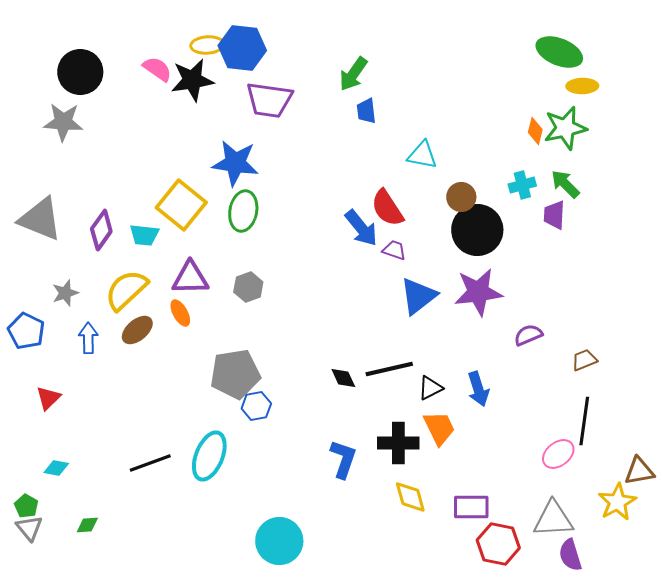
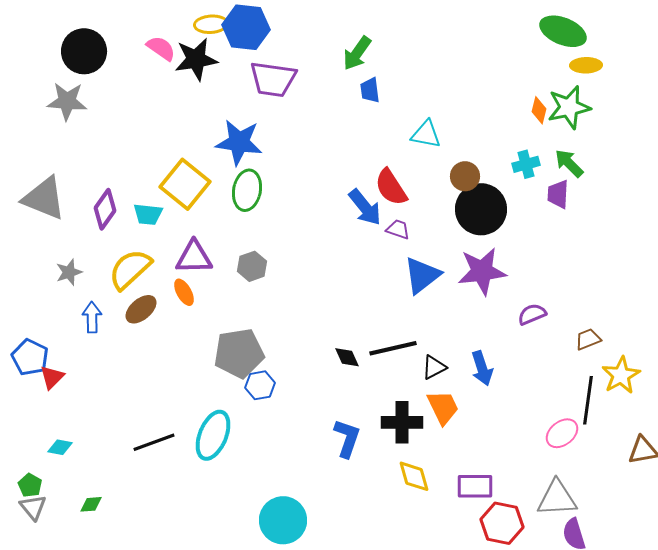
blue pentagon: (26, 331) -> (30, 357), moved
yellow star: (617, 502) -> (621, 375), moved

